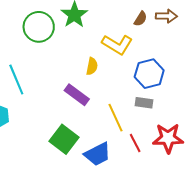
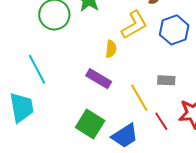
yellow L-shape: (117, 45) -> (134, 25), turned -56
blue hexagon: (149, 74) -> (174, 30), moved

